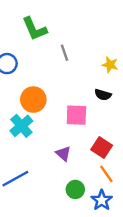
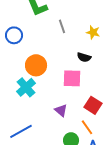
yellow star: (110, 65) -> (93, 32), moved
black semicircle: (103, 95) -> (84, 57), moved
orange line: (106, 174) -> (87, 127), moved

